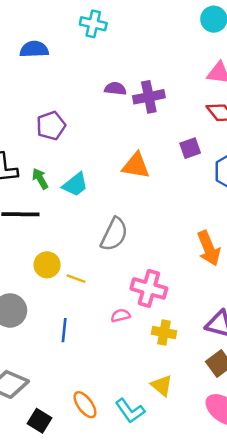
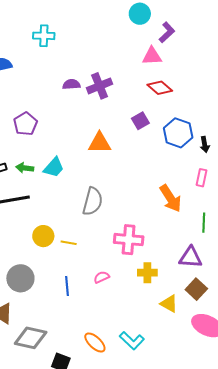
green arrow: (40, 179) -> (25, 168), turned -42
pink semicircle: (121, 316) -> (102, 277), moved
yellow triangle: (162, 385) -> (169, 304), moved

